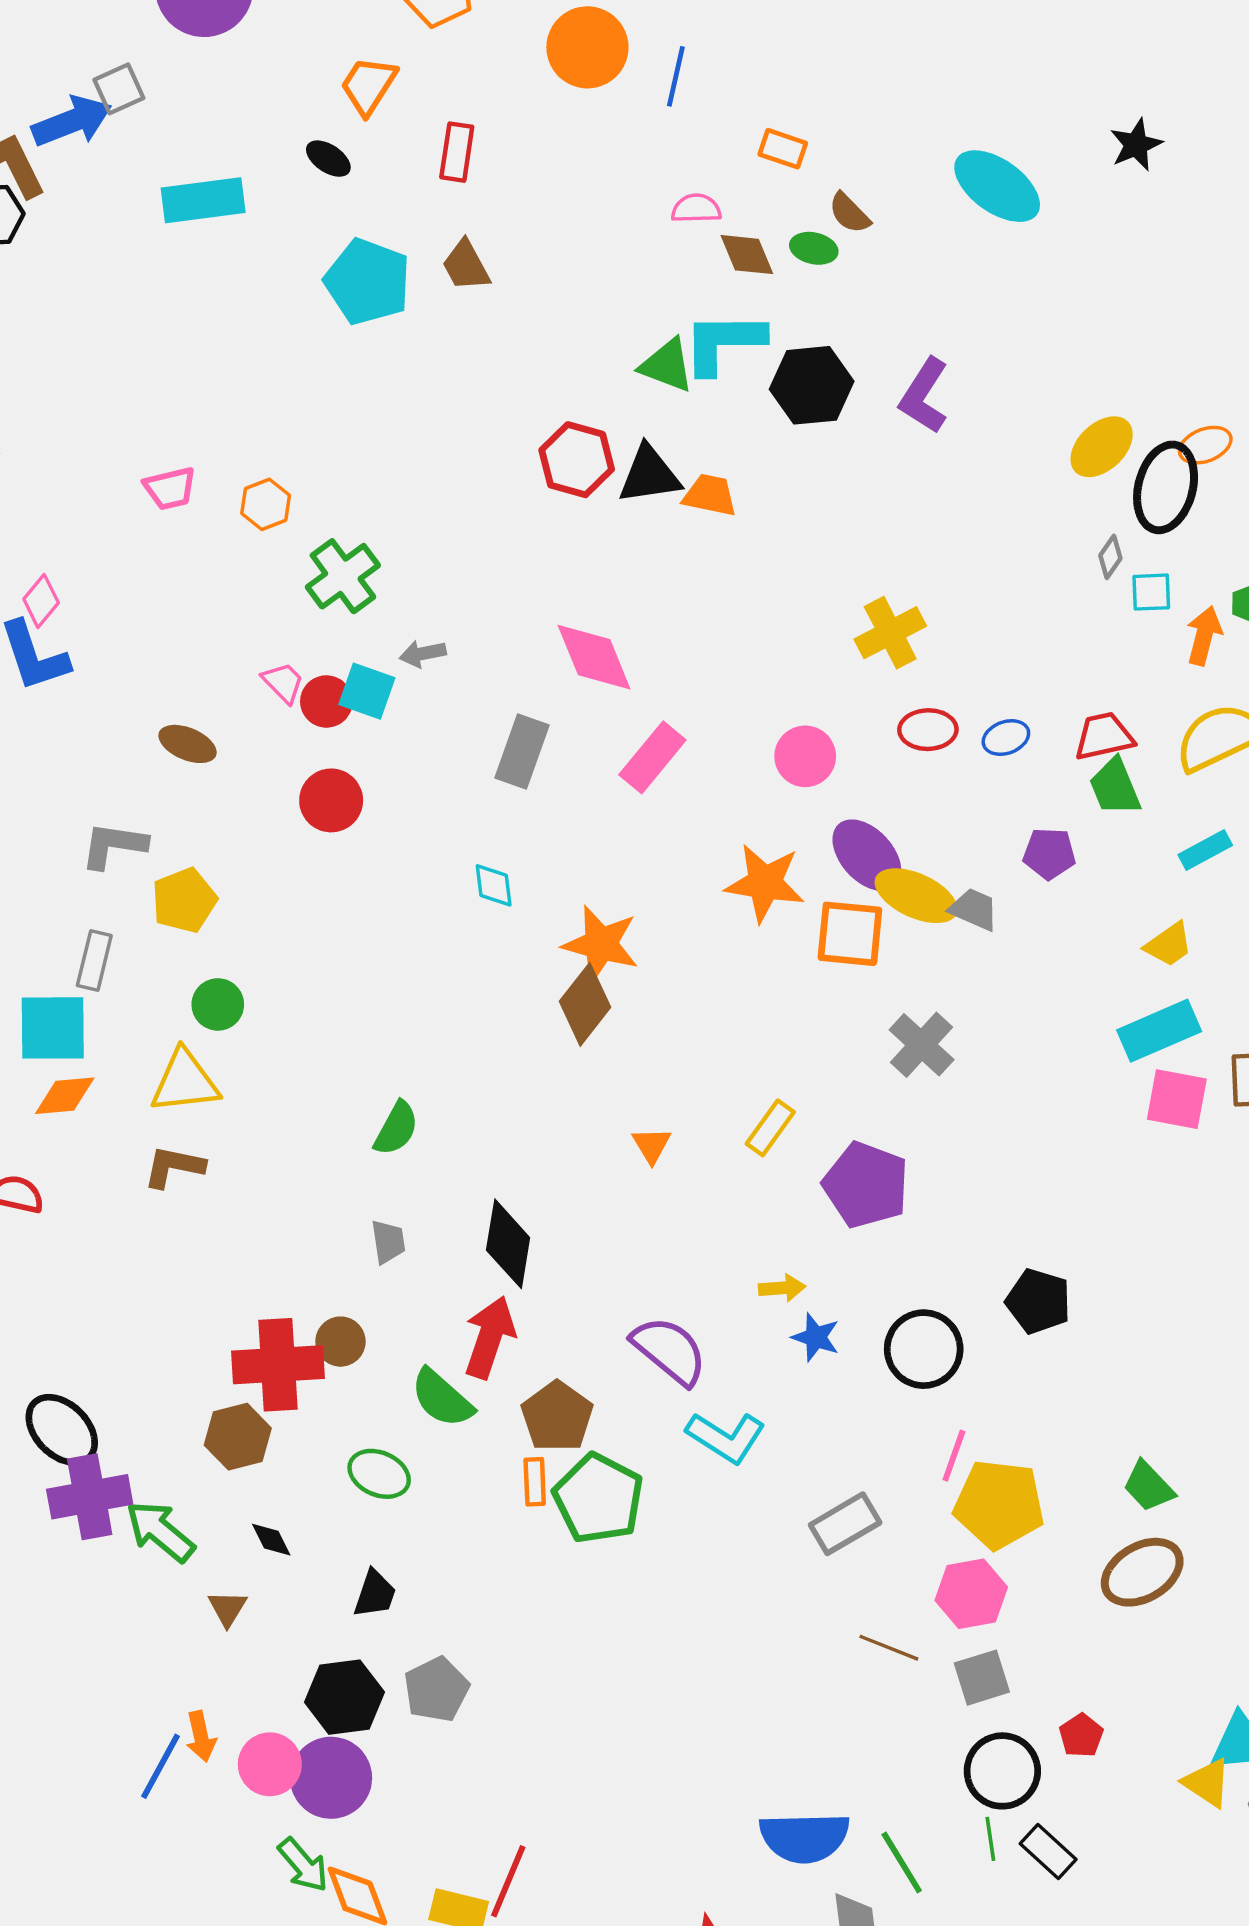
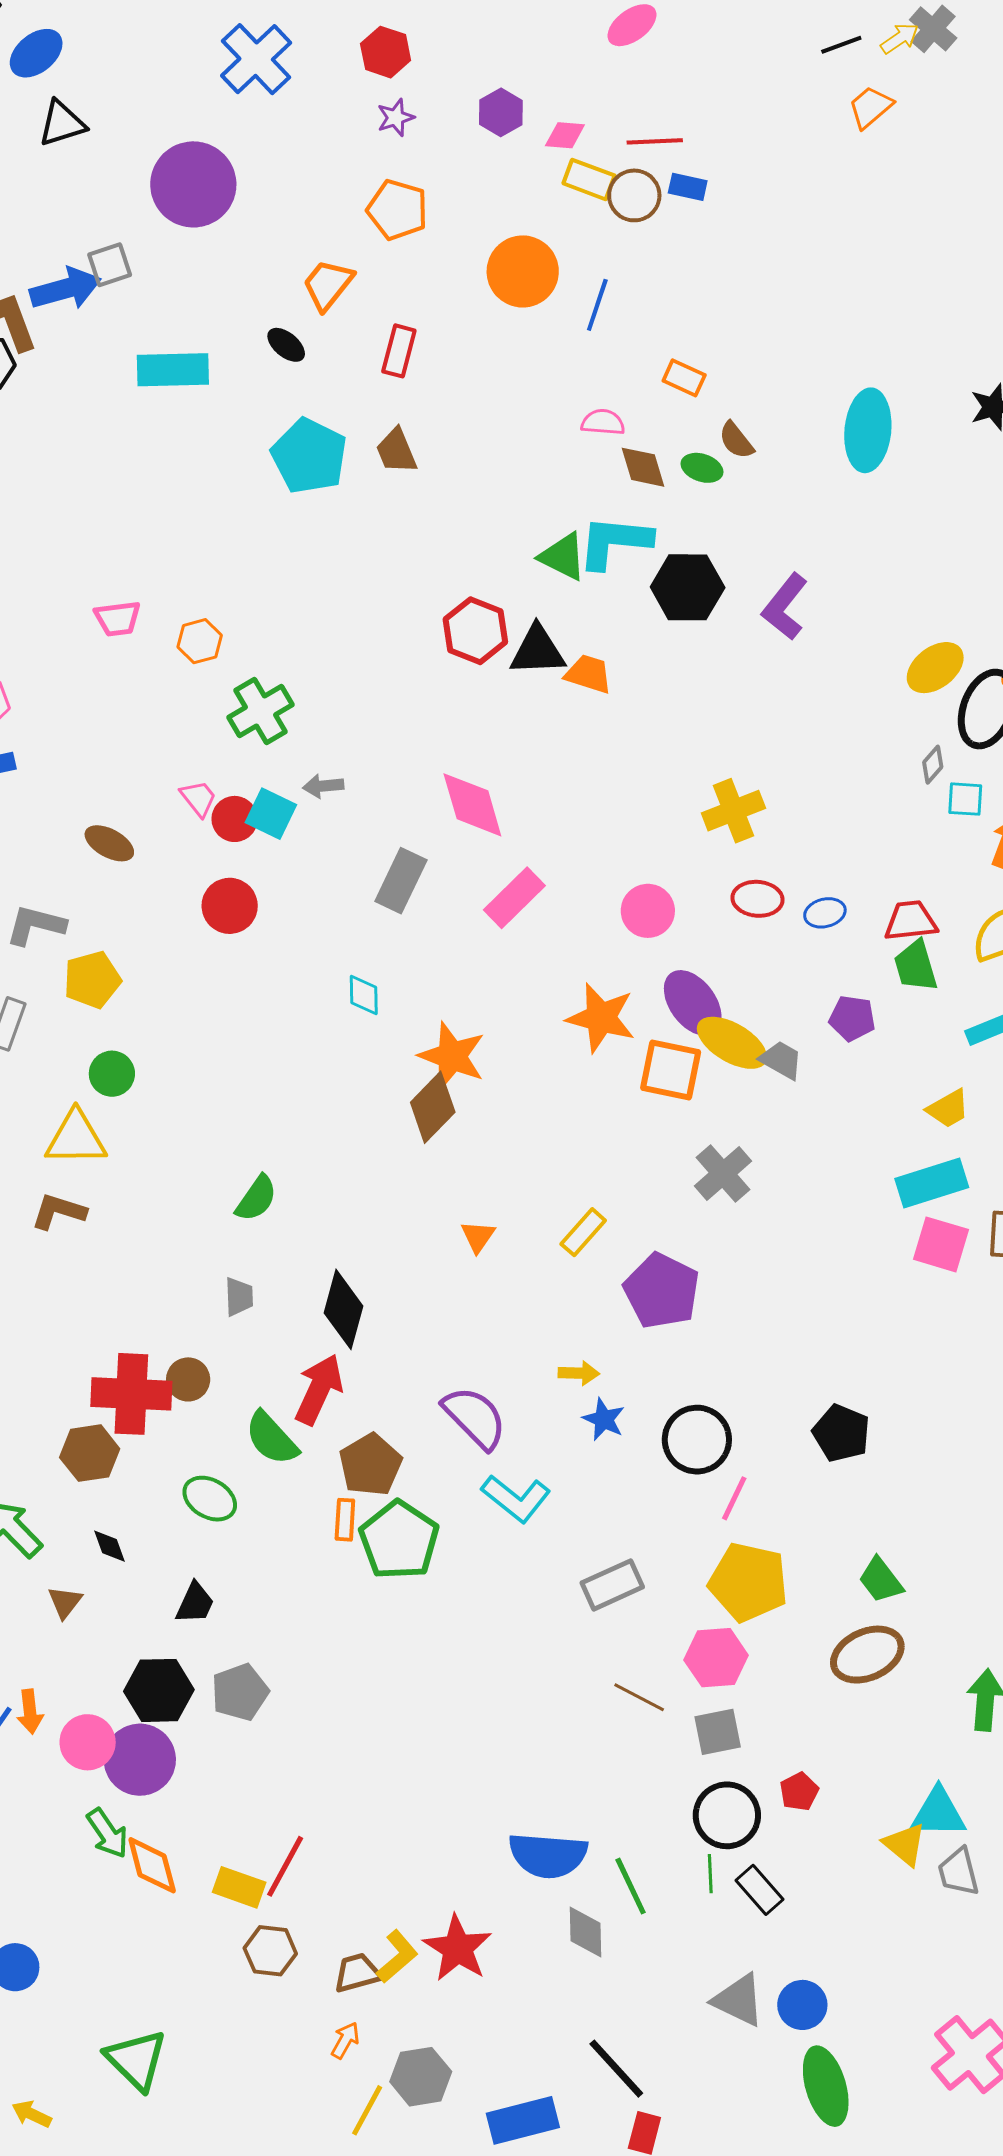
cyan ellipse: (997, 186) -> (868, 430), turned 54
black pentagon: (1038, 1301) -> (841, 1433), moved
pink line: (954, 1456) -> (734, 1498), moved

